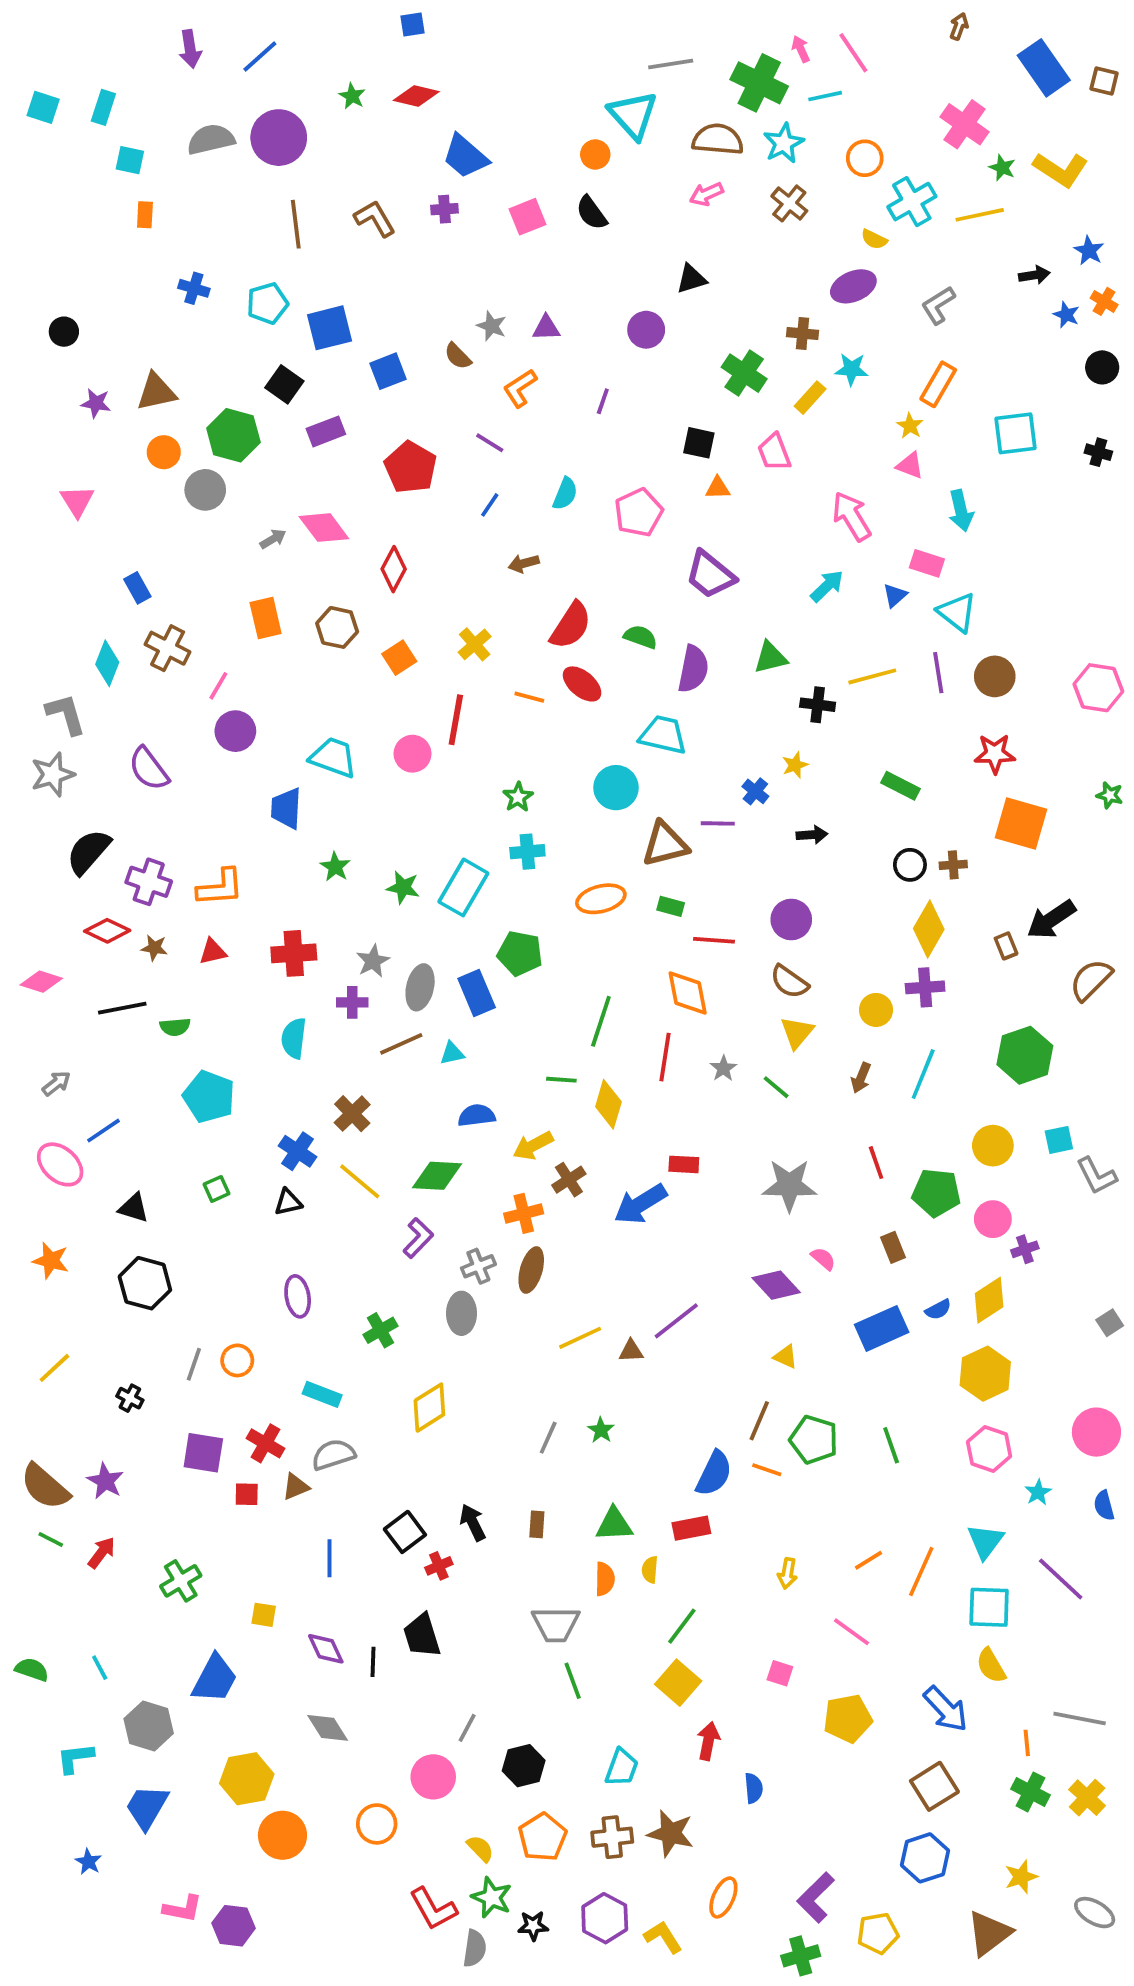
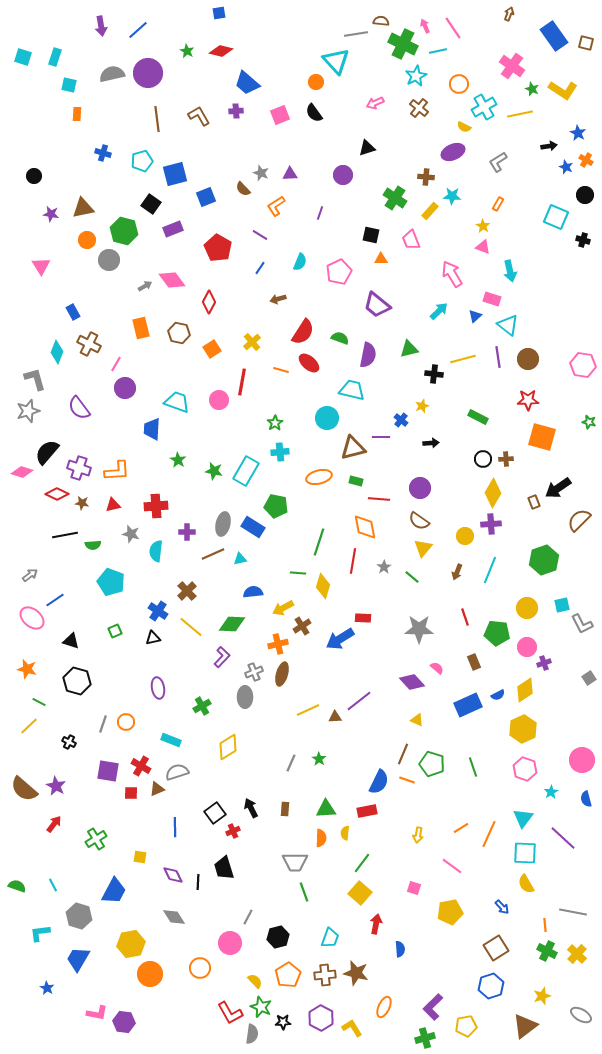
brown semicircle: (718, 139) -> (381, 21), moved, size x0.6
orange rectangle: (938, 384) -> (498, 204), size x0.6
cyan square: (1015, 433) -> (556, 217), moved, turned 30
gray star: (373, 961) -> (131, 534), moved, turned -30
pink diamond: (41, 982) -> (22, 472), moved
blue rectangle: (477, 993) -> (253, 527), turned -35
gray square: (1110, 1323) -> (589, 678), moved
green line: (51, 1539) -> (39, 702), moved
blue arrow: (946, 1709) -> (502, 907), size x0.6

